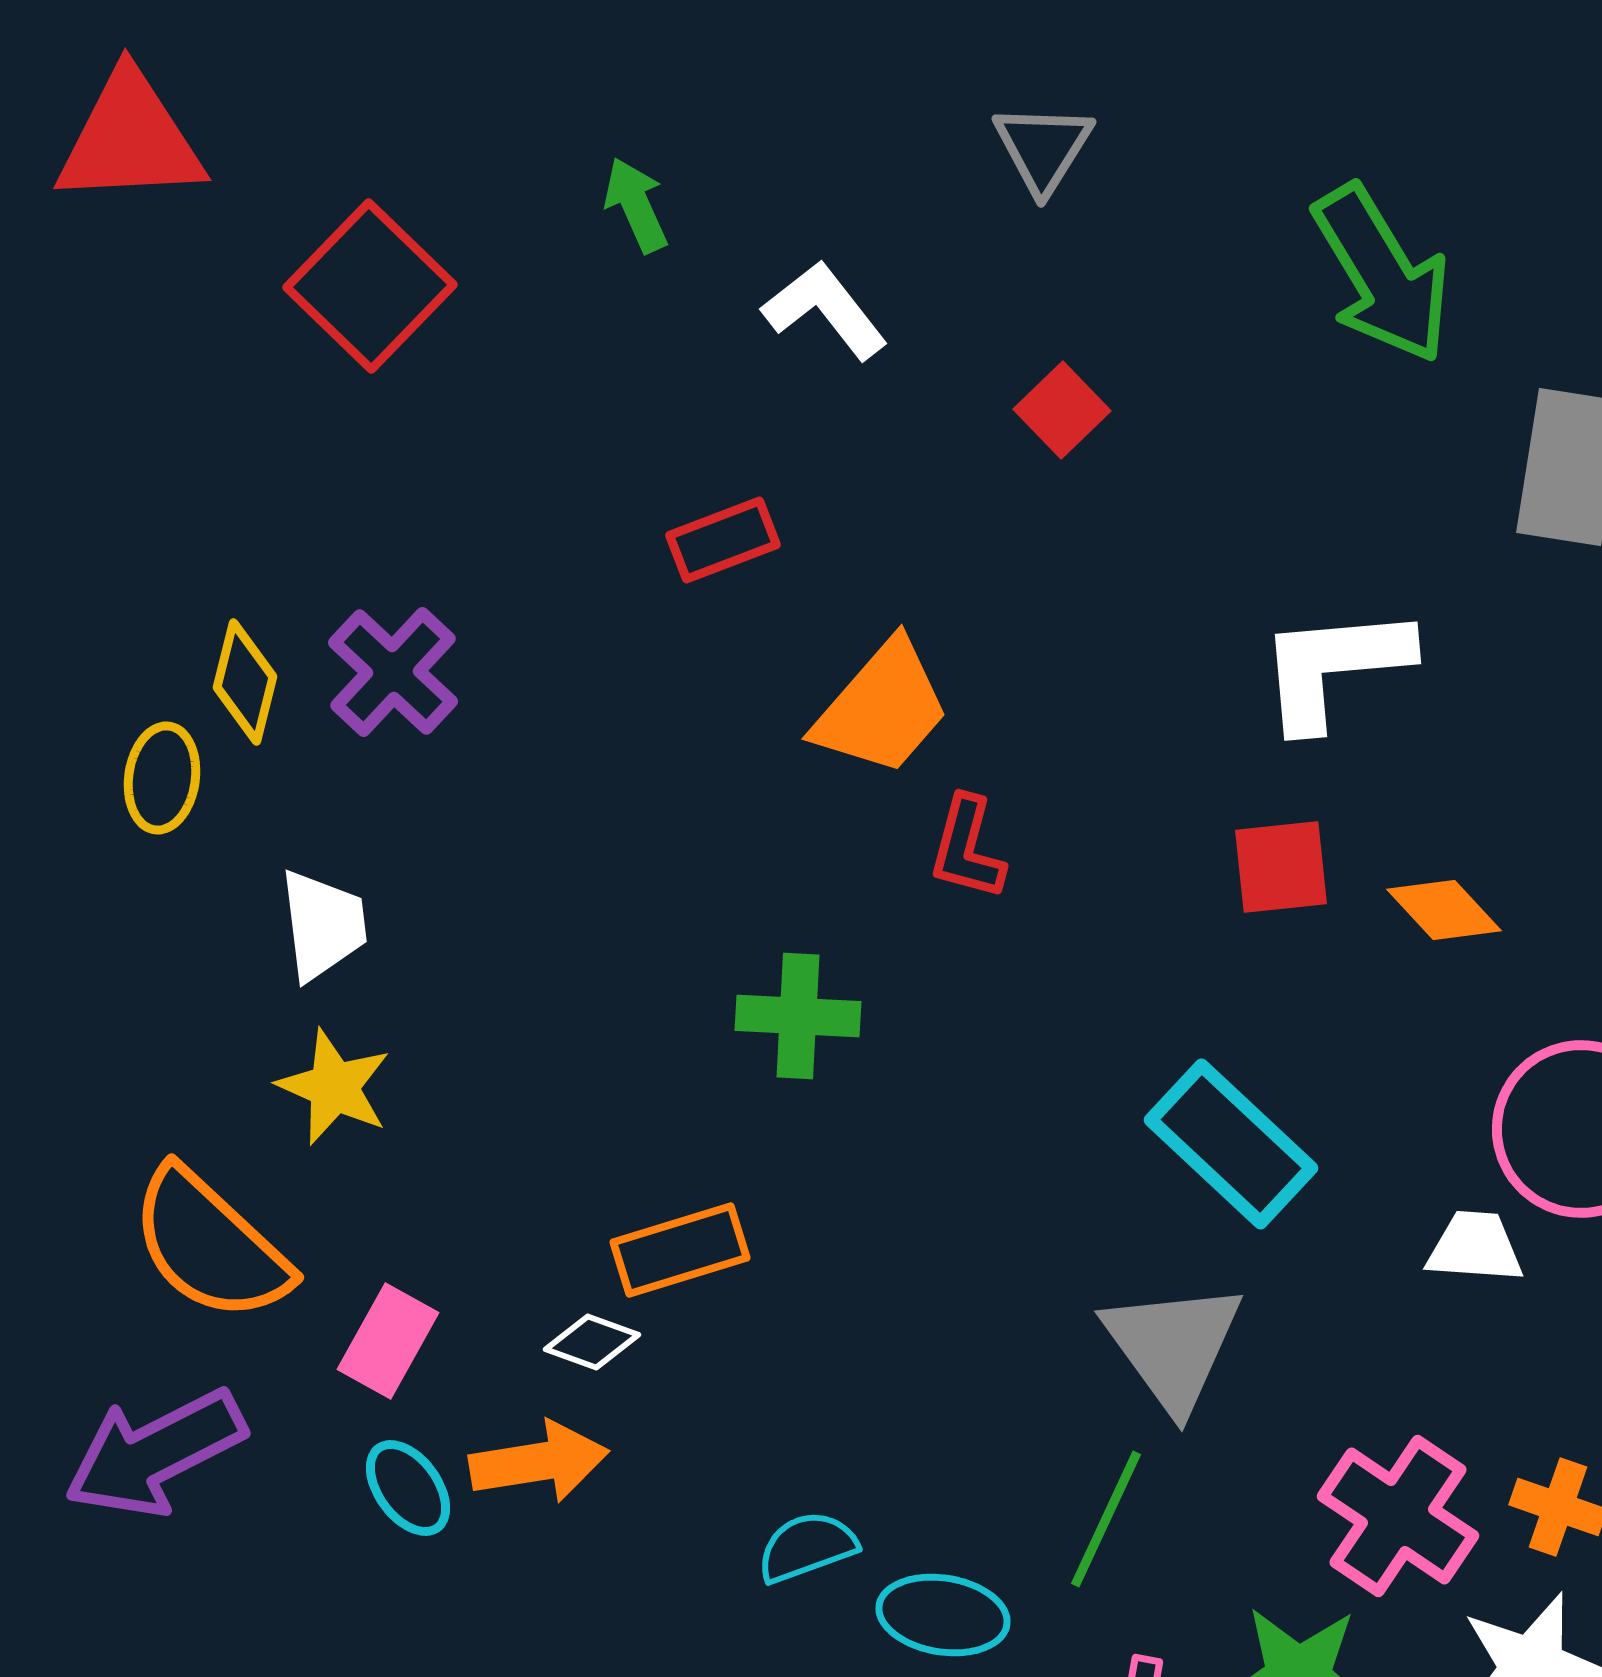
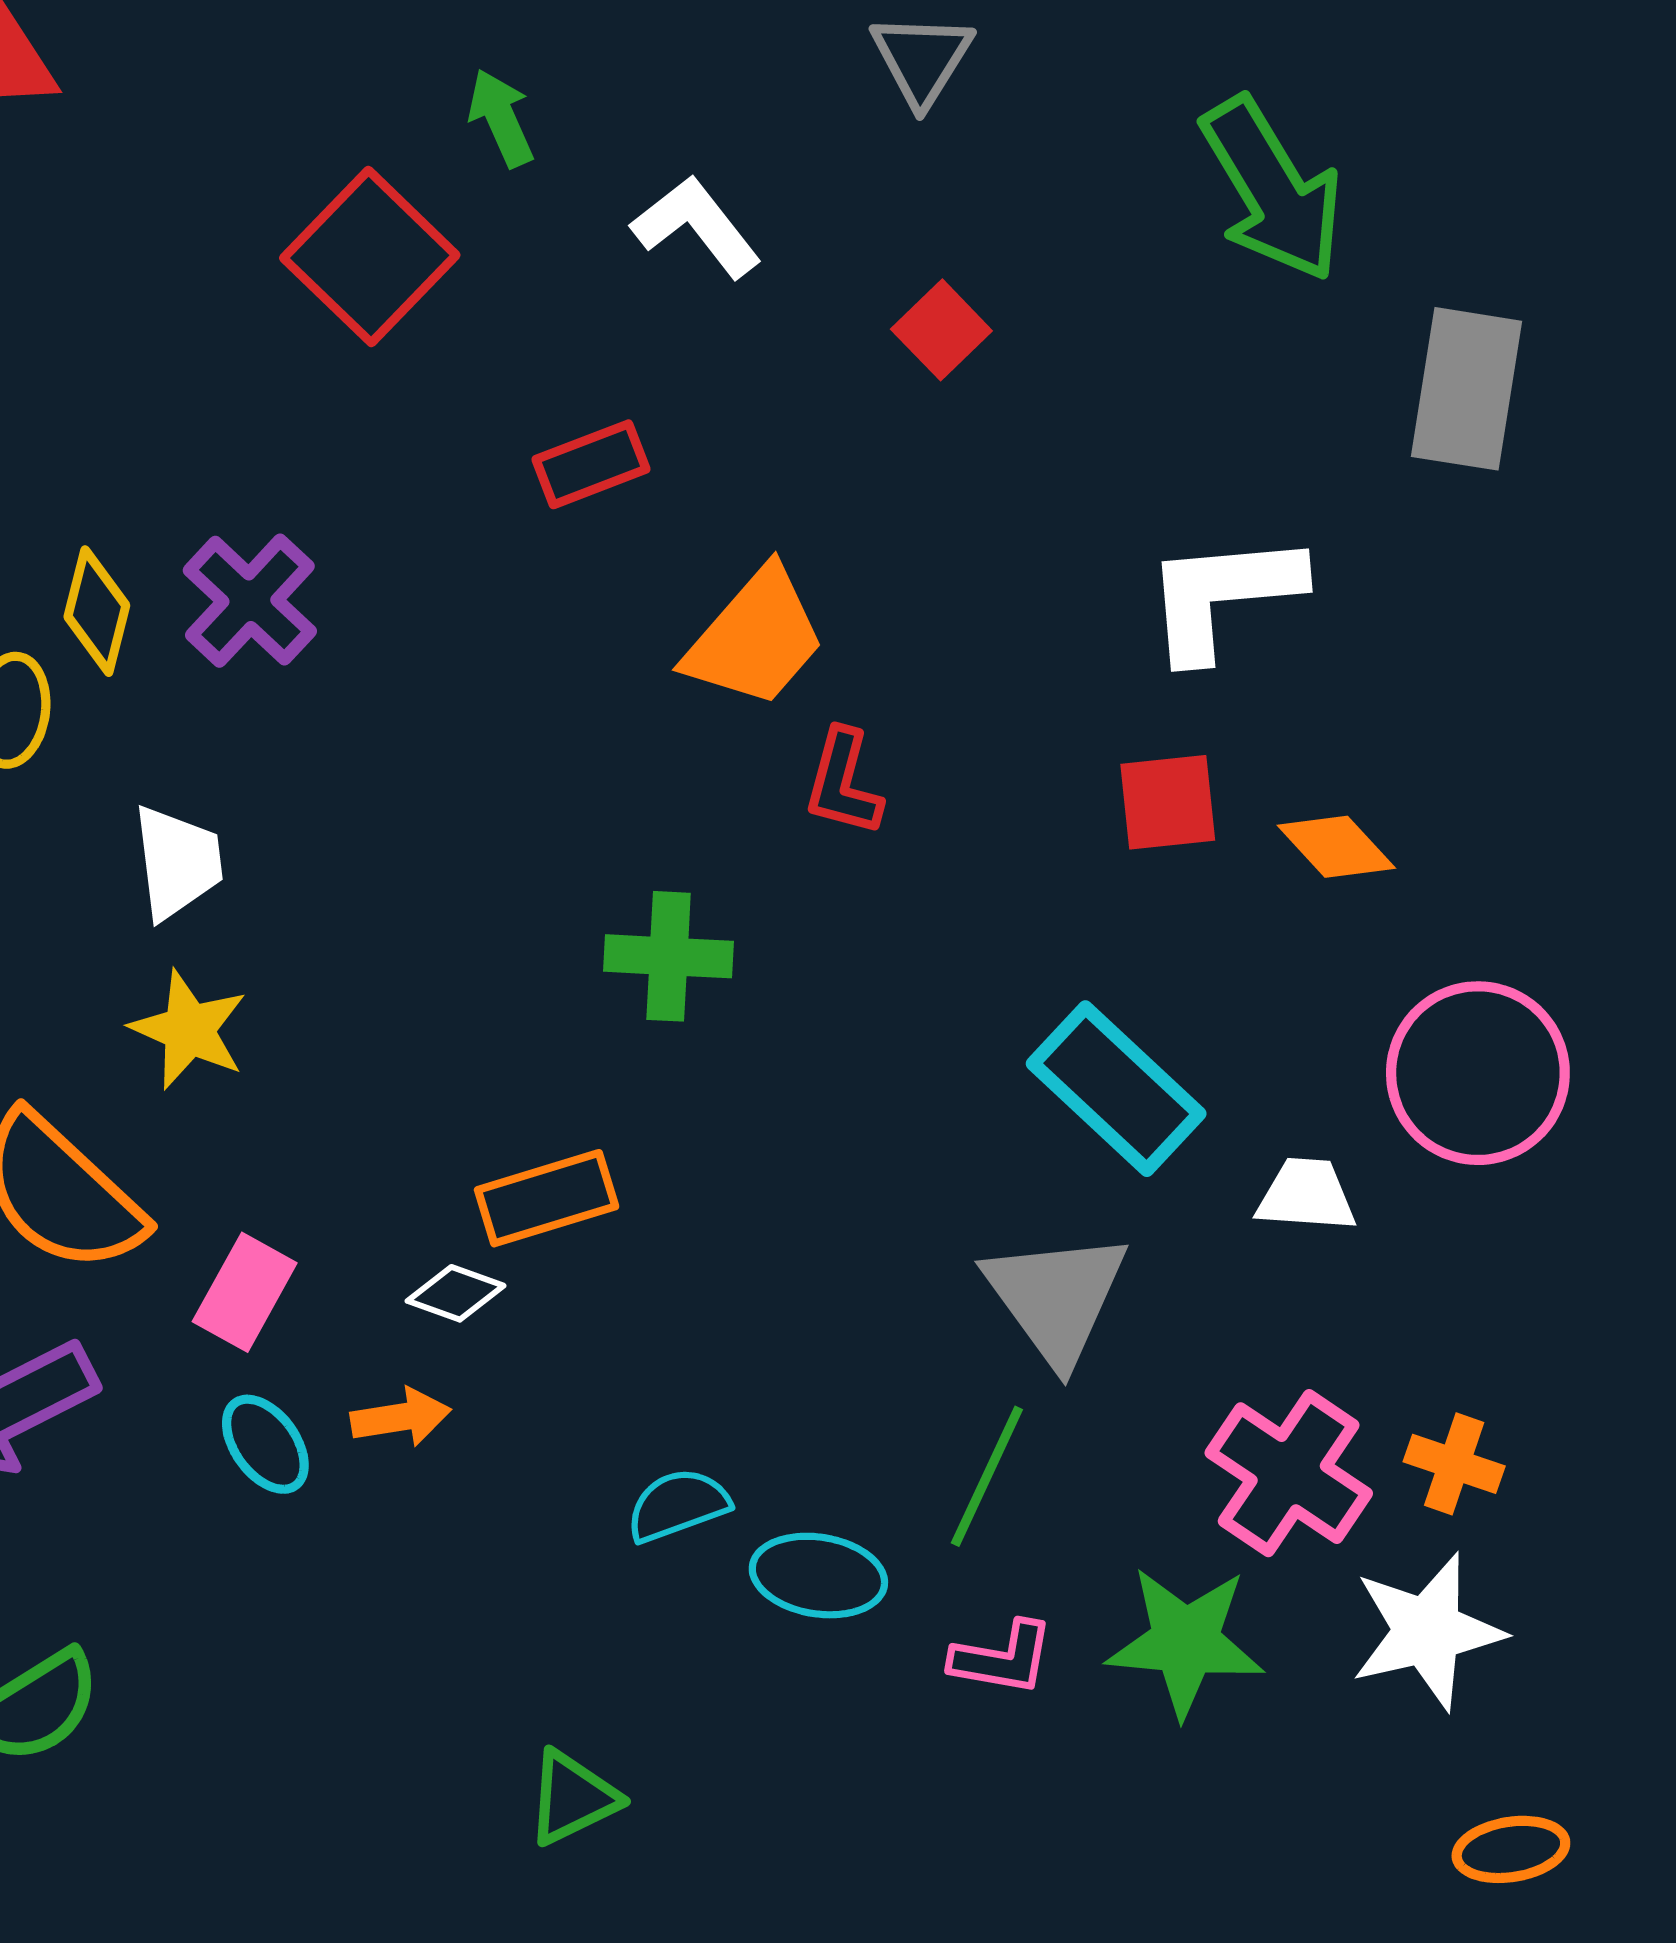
red square: (370, 286) -> (370, 257), moved
white trapezoid: (1475, 1247) -> (1306, 1195), moved
orange arrow: (539, 1462) -> (401, 1417), size x0.7

